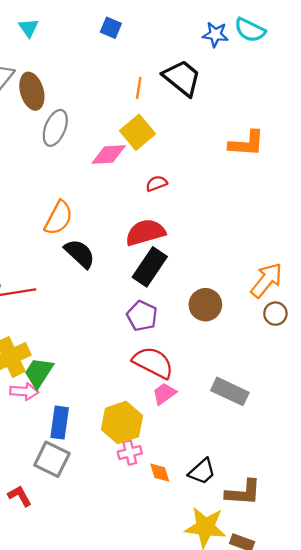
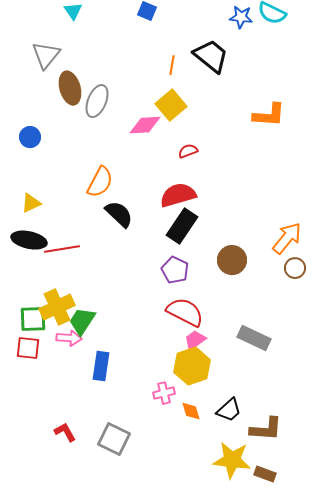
brown ellipse: (32, 91) -> (70, 88), moved
yellow hexagon: (122, 423) -> (192, 366), moved
gray square: (52, 459) -> (114, 439), moved

